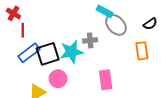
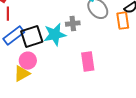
orange rectangle: (142, 51) -> (123, 21), moved
pink circle: (58, 79) -> (28, 61), moved

